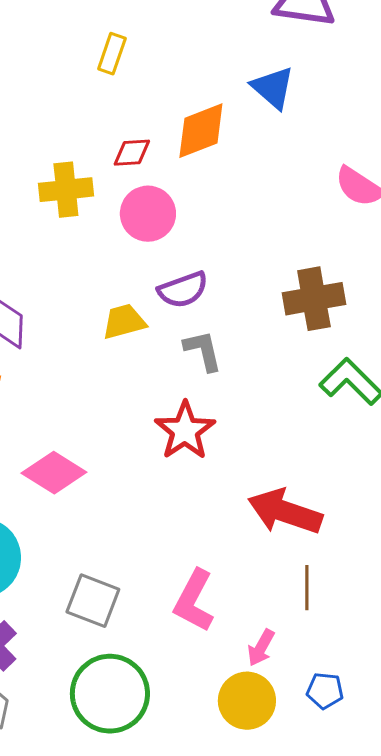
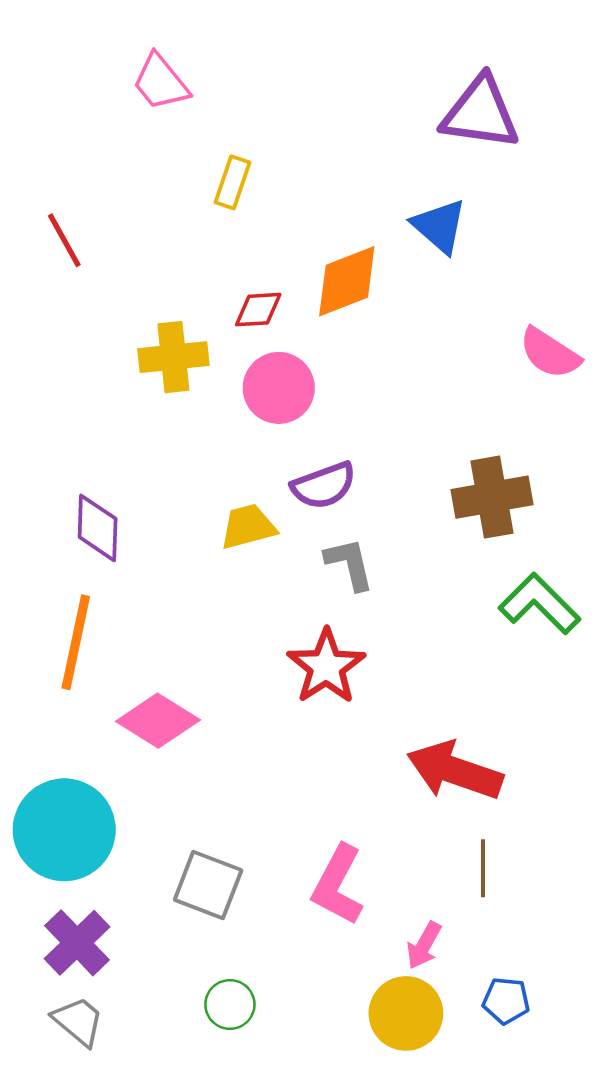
green circle: (110, 694) -> (230, 1004), size x0.5

